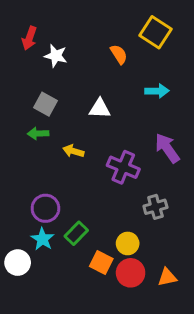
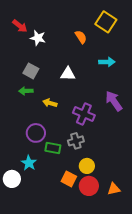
red arrow: (29, 38) -> (20, 26), turned -70
gray cross: (155, 207) -> (76, 141), moved
purple circle: (45, 208) -> (36, 133), moved
green rectangle: (76, 233) -> (53, 148), moved, turned 56

